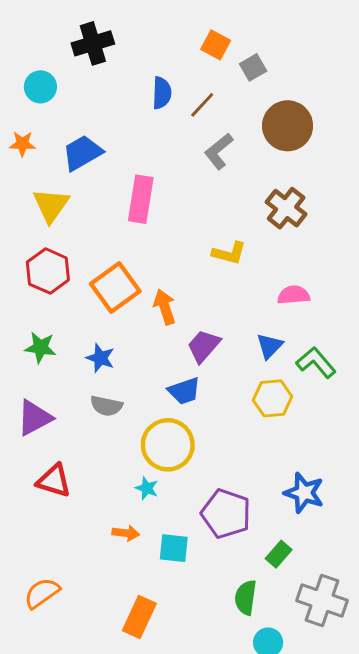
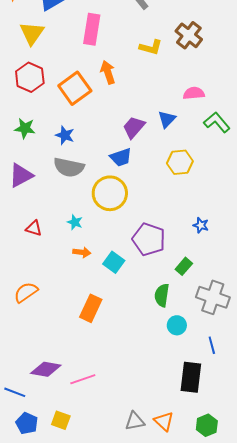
yellow L-shape: (229, 253) -> (151, 47), moved
orange arrow: (165, 307) -> (108, 72), moved
blue triangle: (270, 346) -> (167, 119), moved
green L-shape: (316, 362) -> (217, 122), moved
gray semicircle: (106, 406) -> (69, 167), size x1.4
red triangle: (54, 481) -> (34, 228), moved, size x0.7
cyan star: (147, 488) -> (75, 222), moved
blue star: (304, 493) -> (201, 225), size x0.6
cyan square: (174, 548) -> (114, 262), turned 30

